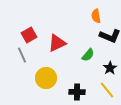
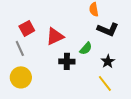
yellow circle: (46, 78) -> (21, 77), moved
black cross: (77, 92) -> (67, 61), moved

